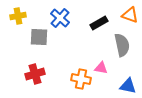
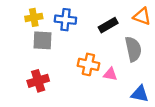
yellow cross: (18, 16) -> (34, 17), moved
blue cross: (60, 18) -> (65, 20), turned -36
orange cross: (81, 79) -> (88, 64), moved

